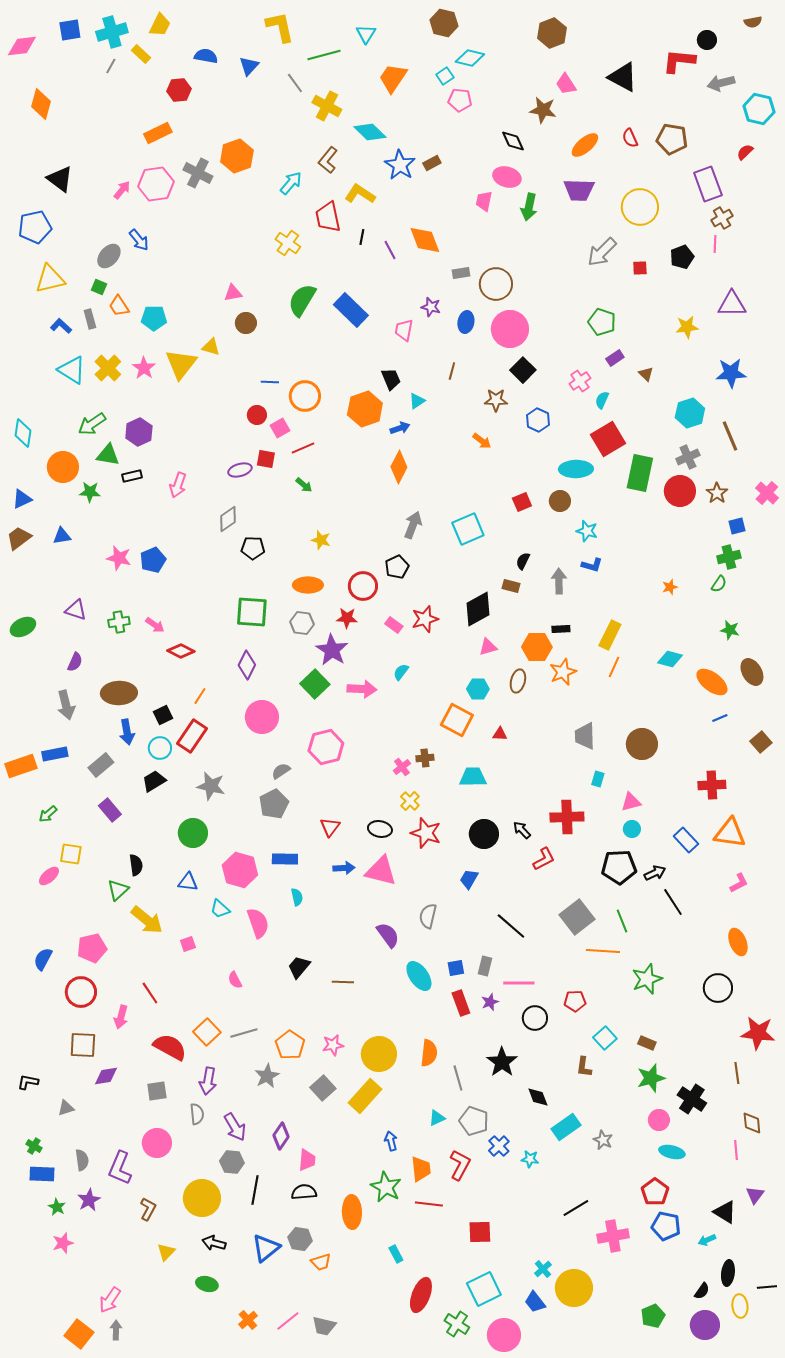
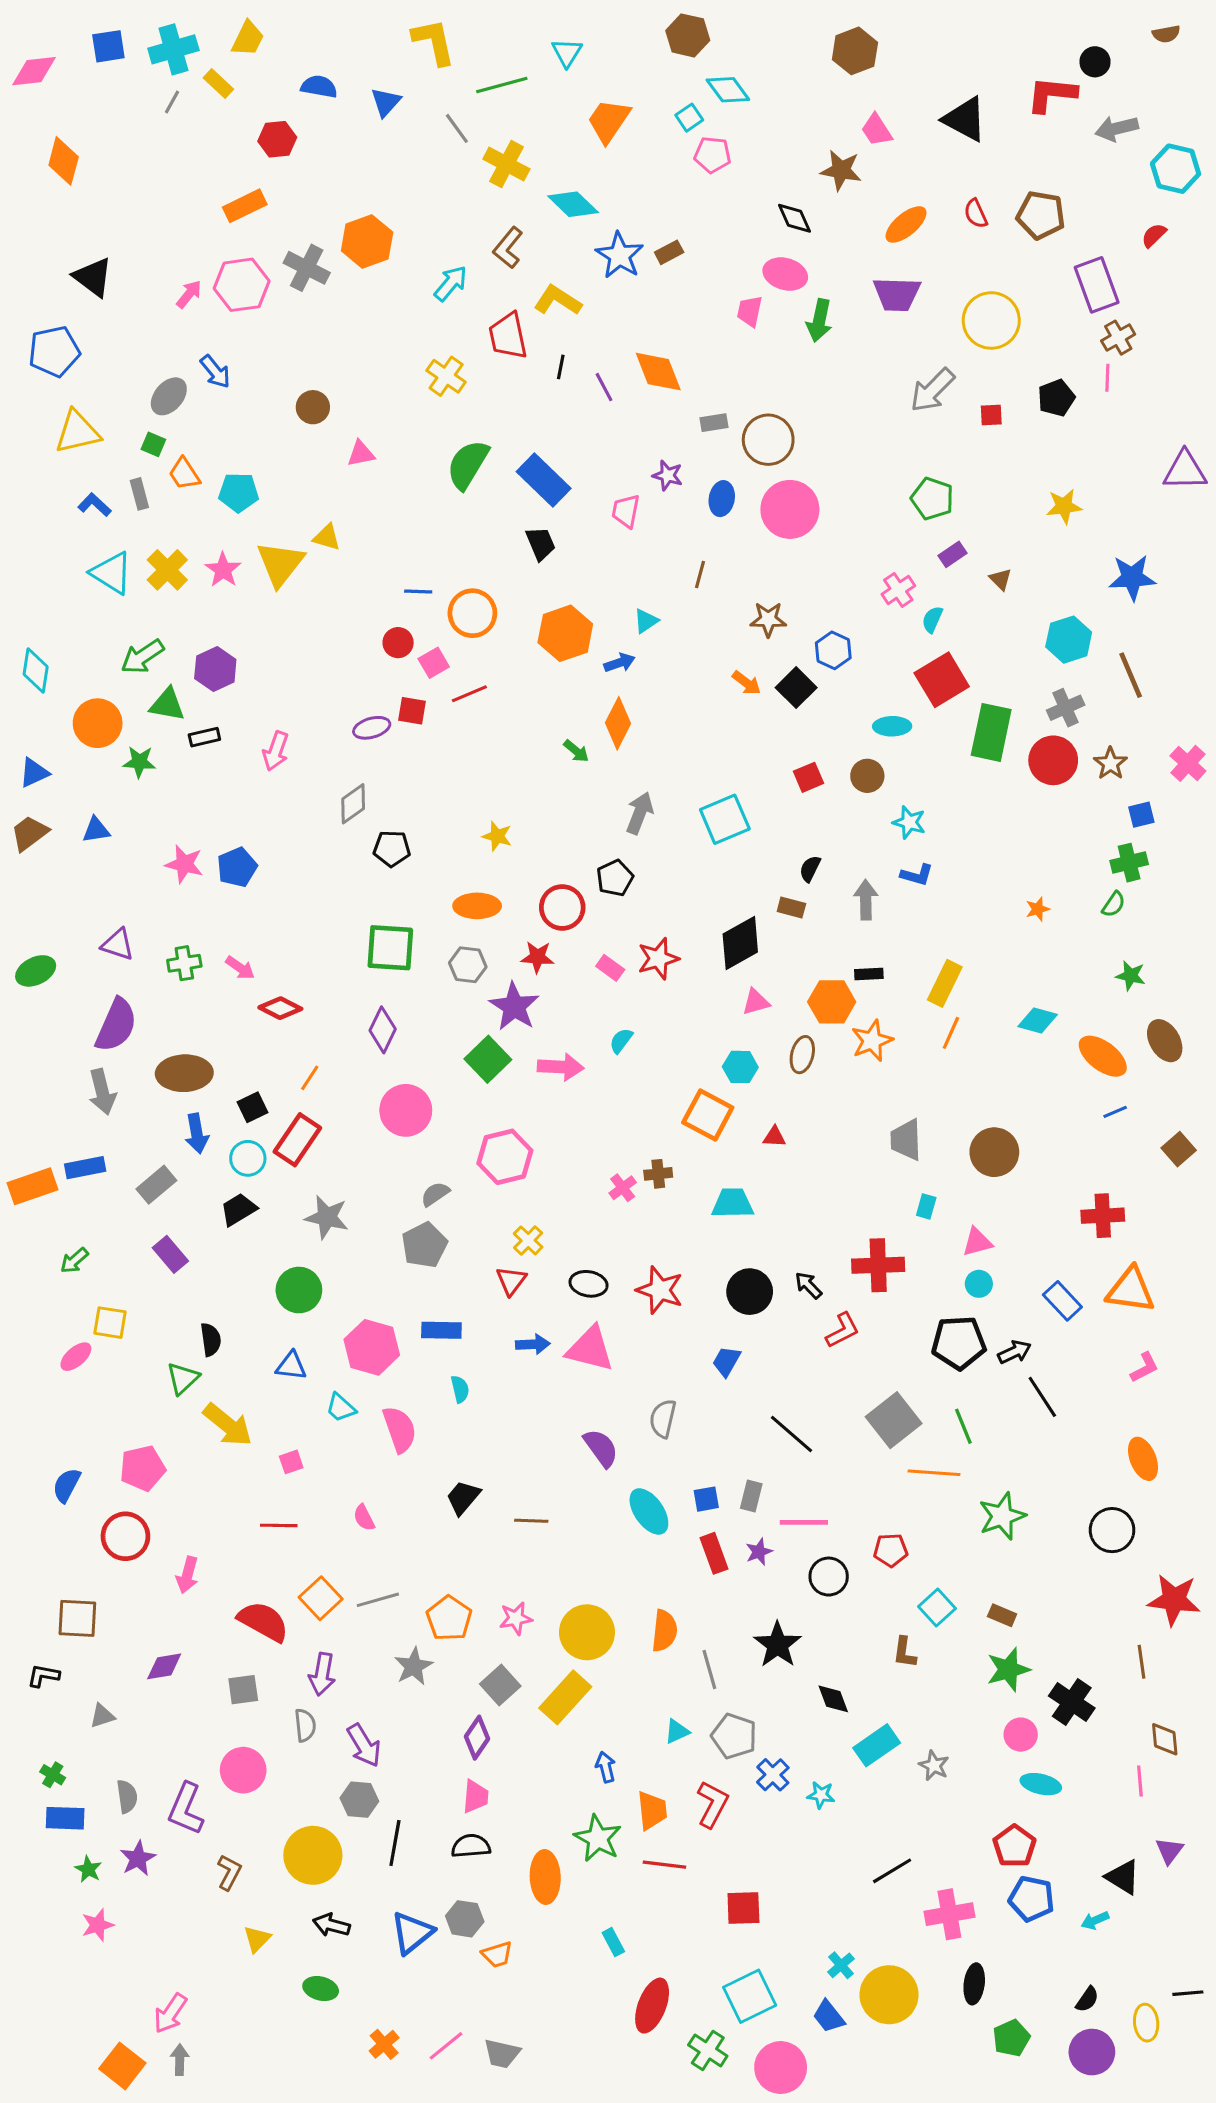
cyan diamond: (470, 58) -> (728, 90), turned 40
purple triangle: (732, 304) -> (1185, 471), moved
brown circle: (246, 323) -> (313, 407), moved
black square: (523, 370) -> (796, 688), moved
black trapezoid: (391, 379) -> (541, 543), moved
cyan ellipse: (576, 469) -> (892, 726), size x0.7
green arrow: (304, 485) -> (576, 751), moved
purple semicircle: (75, 662) -> (116, 1025), size x1.8
yellow cross: (410, 801) -> (528, 1240), moved
red line: (150, 993) -> (279, 1525), moved, turned -55
brown square: (83, 1045) -> (77, 1618), moved
purple diamond: (281, 1136) -> (477, 1738), moved
black ellipse: (728, 1273) -> (974, 1984), moved

